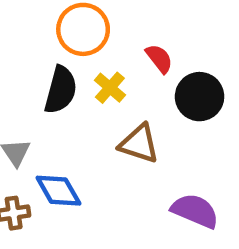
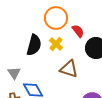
orange circle: (83, 29) -> (56, 18), moved

